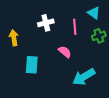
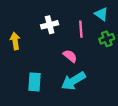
cyan rectangle: (32, 65) -> (35, 82), moved
cyan arrow: (84, 77) -> (73, 81), moved

